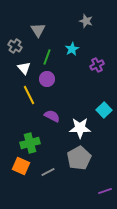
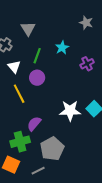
gray star: (86, 21) -> (86, 23), moved
purple semicircle: (52, 116) -> (34, 124), moved, turned -77
white star: (80, 128) -> (70, 111), moved
gray pentagon: (79, 158) -> (52, 149), moved

